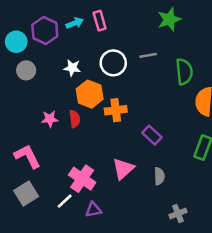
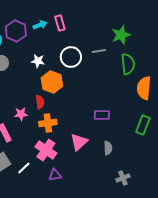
green star: (169, 19) -> (121, 35), moved
orange cross: (116, 110) -> (48, 123), moved
pink star: (50, 119) -> (21, 114), moved
purple rectangle: (152, 135) -> (102, 115), turned -42
white line: (65, 201) -> (24, 168), moved

